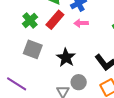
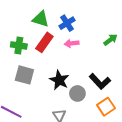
green cross: (30, 20) -> (19, 45), turned -35
gray circle: (79, 82) -> (77, 93), moved

